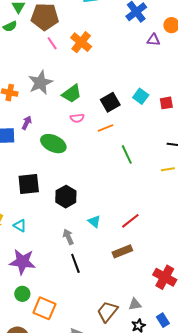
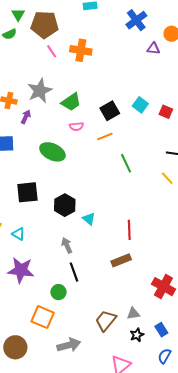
orange cross: (81, 42) -> (81, 50), turned -30
red square: (166, 103) -> (166, 112), turned 32
purple arrow: (27, 123) -> (26, 117), moved
yellow line: (168, 169) -> (167, 178), turned 56
cyan triangle: (94, 221) -> (89, 219), moved
red line: (130, 221) -> (129, 230), turned -54
green circle: (22, 294) -> (58, 292), moved

